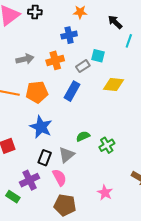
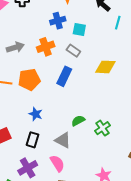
cyan square: (98, 56) -> (79, 29), moved
gray rectangle: (83, 66) -> (73, 51), turned 72
blue star: (41, 127) -> (36, 114), size x0.6
gray triangle: (66, 155) -> (63, 140), turned -48
black rectangle: (45, 158) -> (32, 140), moved

